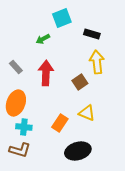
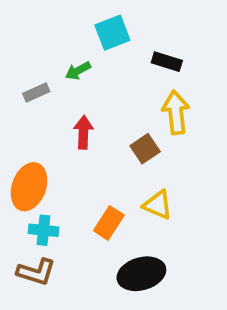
gray rectangle: (16, 67) -> (36, 92), moved, turned -72
red arrow: (46, 73) -> (83, 132), size x0.7

